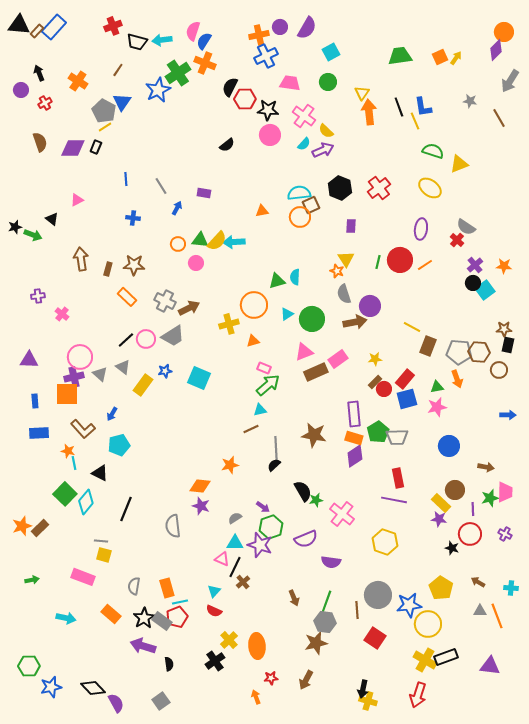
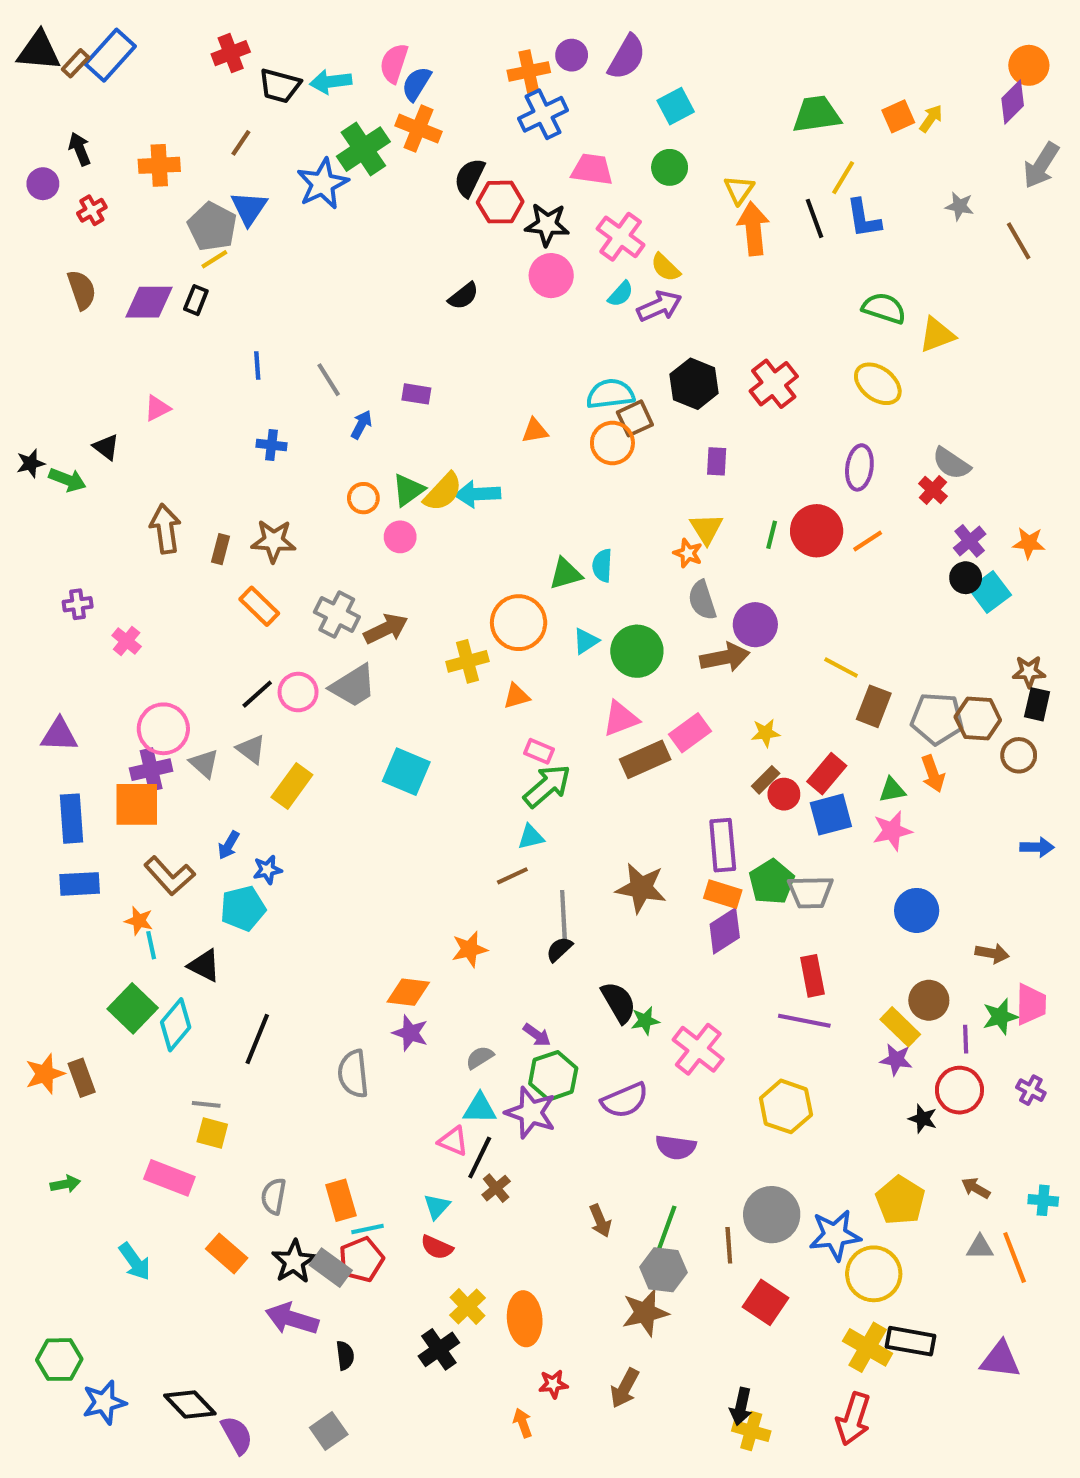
orange cross: (78, 81) -> (159, 165), turned -36
yellow line: (415, 121) -> (843, 178), moved, turned 54
green triangle: (200, 240) -> (408, 490), turned -42
blue star: (165, 371) -> (267, 870), moved
blue rectangle: (35, 401) -> (71, 819), size x1.6
brown rectangle: (40, 528) -> (82, 1078), turned -66
cyan arrow: (66, 618) -> (135, 1262), turned 42
black rectangle: (446, 657) -> (910, 1341), turned 30

